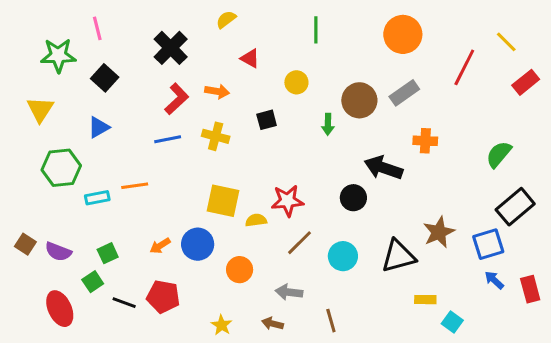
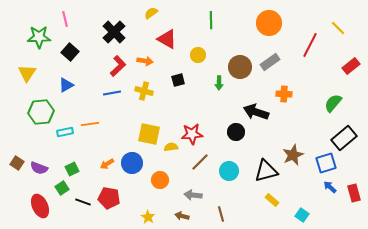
red triangle: (250, 58) -> (167, 39), size x1.5
red rectangle: (526, 82) -> (351, 66), moved
yellow rectangle: (425, 300) -> (272, 200), moved, turned 40

